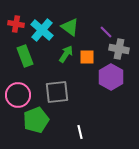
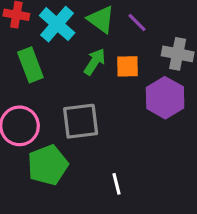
purple line: (106, 32) -> (137, 23), moved

